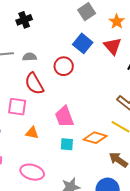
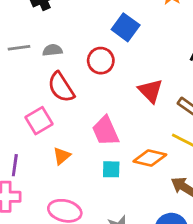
red triangle: (113, 46) -> (150, 91), moved
pink square: (17, 107) -> (39, 121), turned -36
orange triangle: (32, 133) -> (62, 156), turned -48

